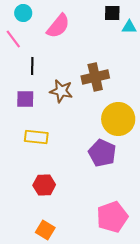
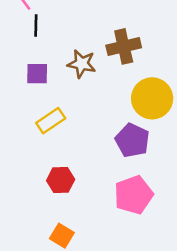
black line: (32, 66) -> (36, 25), moved
yellow rectangle: (36, 137) -> (51, 121), turned -40
pink pentagon: (112, 217) -> (134, 195), moved

